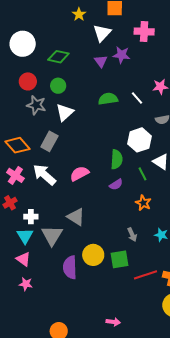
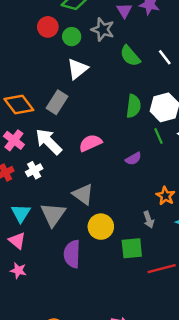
red circle: (28, 81) -> (48, 27), moved
green semicircle: (108, 99) -> (130, 56), turned -126
gray star: (36, 105) -> (103, 30), moved
green semicircle: (117, 159) -> (133, 106), moved
green line: (143, 174) -> (158, 136), moved
orange star: (143, 203) -> (165, 196), moved
white cross: (31, 217) -> (34, 170), moved, turned -32
yellow circle: (93, 255) -> (101, 227), moved

